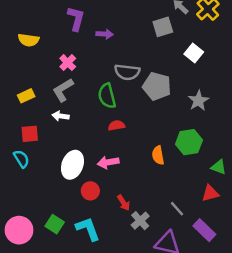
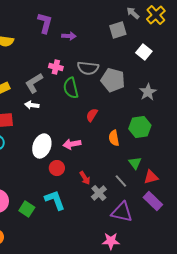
pink cross: (68, 63) -> (56, 67), moved, turned -32
red semicircle: (116, 126) -> (92, 115), moved, turned -48
green triangle: (219, 167) -> (135, 163), moved, turned 32
red triangle: (210, 193) -> (151, 177), moved
gray line: (177, 209) -> (121, 181), moved
green square: (55, 224) -> (27, 209), moved

